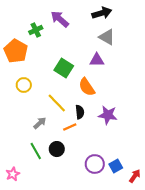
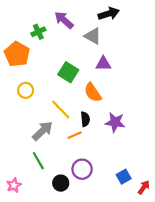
gray triangle: (107, 37) -> (93, 36), moved
gray arrow: (40, 123) -> (43, 131), size x1.5
black circle: (57, 149) -> (61, 183), moved
purple circle: (95, 164) -> (82, 169), moved

